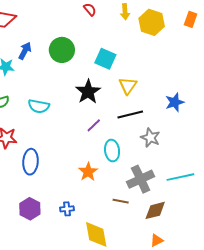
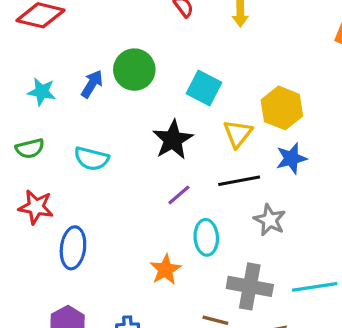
yellow hexagon: (152, 22) -> (282, 108), moved
blue arrow: (25, 51) -> (92, 84), moved
blue star: (175, 102) -> (291, 158), moved
gray cross: (141, 179) -> (250, 286), turned 32

